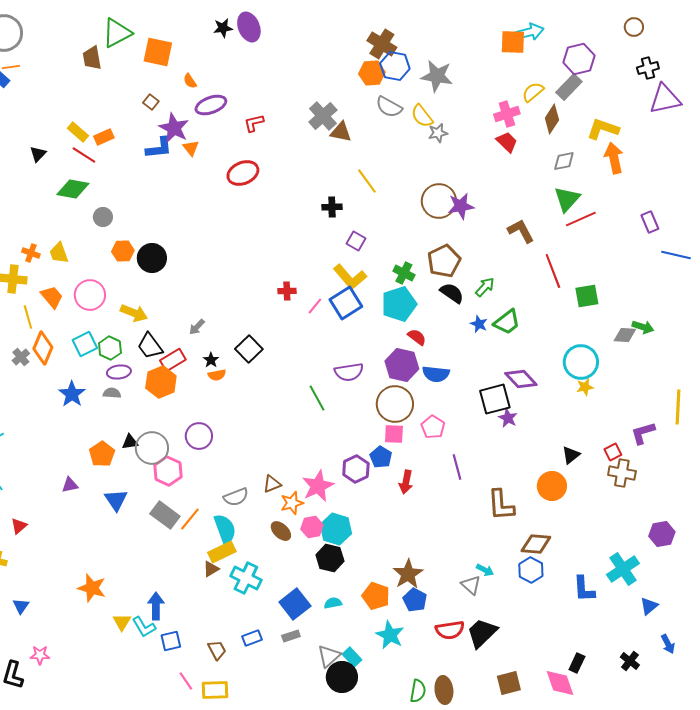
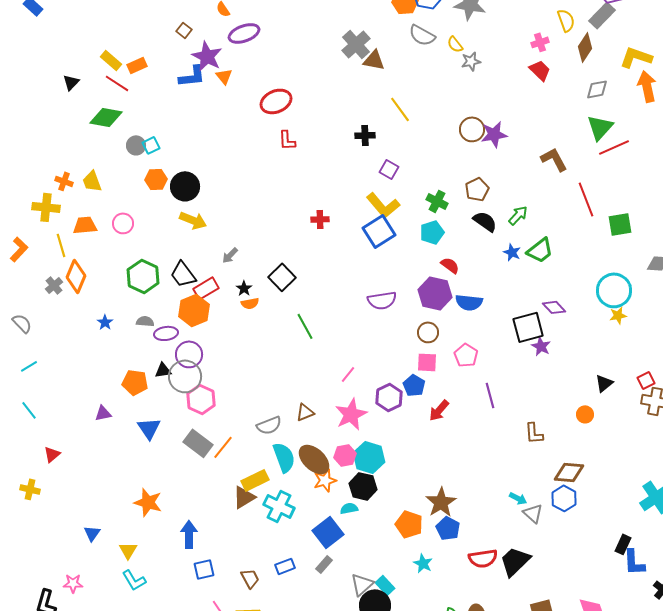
yellow semicircle: (533, 92) -> (566, 20), turned 110
pink cross: (507, 114) -> (540, 42), size x0.7
yellow semicircle: (422, 116) -> (455, 44), size x0.7
red L-shape: (254, 123) -> (287, 140), moved, turned -80
brown circle: (439, 201) -> (472, 129), size x0.7
brown pentagon: (444, 261) -> (477, 189), size x0.7
pink circle: (90, 295) -> (123, 223), size x0.7
orange trapezoid: (52, 297) -> (85, 225), turned -55
cyan pentagon: (399, 304) -> (432, 232), size x0.7
pink line: (315, 306) -> (348, 374), moved
yellow arrow: (134, 313) -> (193, 220), moved
cyan square: (85, 344) -> (151, 145), moved, size x0.7
green hexagon: (110, 348) -> (143, 276), size x1.4
purple ellipse: (119, 372) -> (166, 333), moved
purple diamond: (521, 379) -> (554, 307), size x0.7
blue star: (72, 394) -> (105, 322), size x0.6
green line: (317, 398) -> (305, 326), moved
brown circle: (395, 404) -> (428, 332), size x0.6
purple circle: (199, 436) -> (189, 354), moved
orange pentagon: (102, 454) -> (135, 382), turned -30
red arrow: (406, 482) -> (439, 410), turned 30
orange circle: (552, 486) -> (585, 414), size x0.6
orange star: (292, 503) -> (325, 480), moved
brown L-shape: (501, 505) -> (534, 433), size x0.7
cyan semicircle: (225, 529) -> (284, 457), moved
brown ellipse: (281, 531) -> (314, 459), size x1.5
brown triangle: (211, 569) -> (244, 497), size x1.4
gray triangle: (471, 585) -> (533, 513), moved
orange star: (92, 588) -> (148, 502), moved
blue L-shape: (584, 589) -> (634, 562), moved
cyan semicircle: (333, 603) -> (349, 508), moved
blue triangle: (21, 606) -> (92, 533), moved
yellow triangle: (122, 622) -> (128, 550), moved
cyan L-shape: (144, 627) -> (134, 580), moved
cyan star: (390, 635) -> (423, 563), size x0.7
gray rectangle: (291, 636) -> (324, 564), turned -30
black rectangle: (577, 663) -> (623, 544), moved

